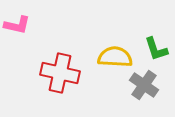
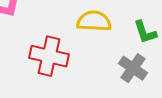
yellow semicircle: (115, 57) -> (94, 21), moved

